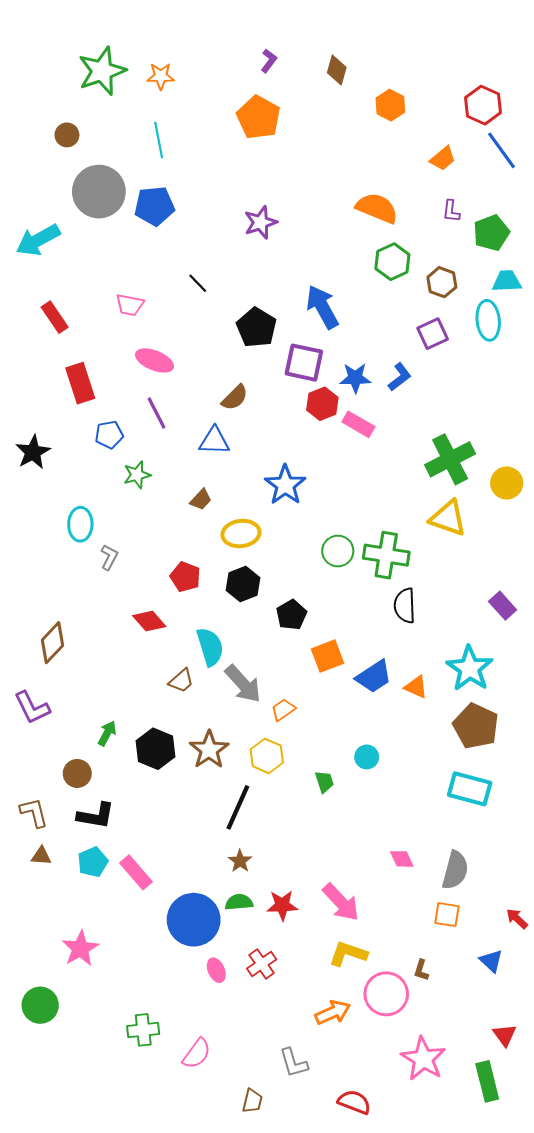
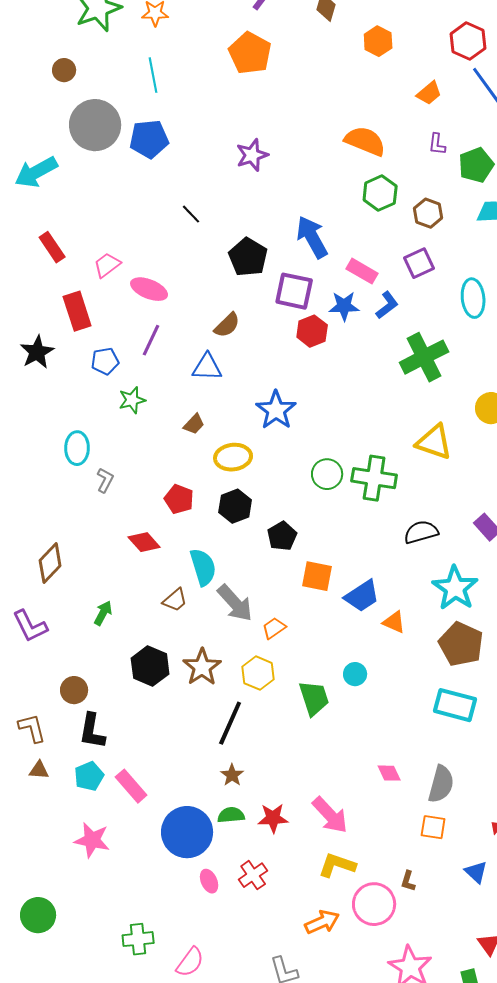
pink trapezoid: (130, 305) -> (107, 265), moved, turned 132
cyan ellipse: (488, 320) -> (473, 298), moved
purple line: (157, 413) -> (151, 340), turned 52
pink rectangle: (358, 424) -> (362, 271), moved
black star: (33, 452) -> (37, 352), moved
green cross: (450, 459) -> (424, 357), moved
black semicircle: (405, 606) -> (421, 532), moved, turned 76
orange square: (328, 656) -> (317, 576), turned 32
orange triangle: (416, 687) -> (394, 622), moved
green arrow: (107, 733) -> (103, 613), moved
green trapezoid: (324, 782) -> (314, 698), size x1.6
black L-shape: (96, 816) -> (92, 731), turned 90
pink star: (80, 949) -> (92, 840), moved, turned -30

